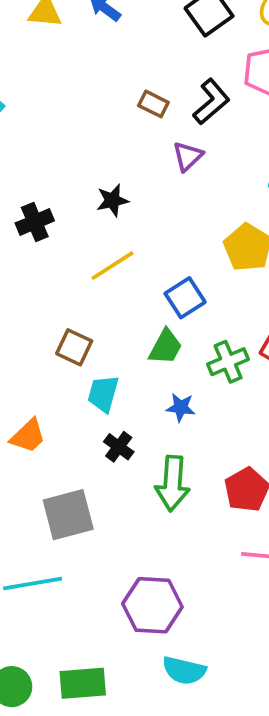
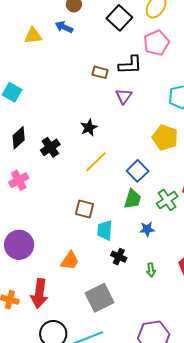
black L-shape: (211, 102) -> (130, 65), turned 50
green arrow: (173, 483) -> (151, 270), size x0.5

